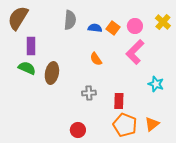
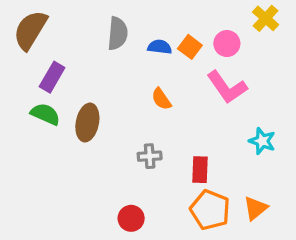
yellow cross: (163, 22) -> (266, 18), moved
purple rectangle: (31, 46) -> (52, 77), turned 30
pink L-shape: (135, 52) -> (227, 87), turned -80

